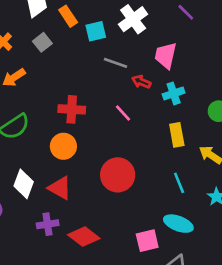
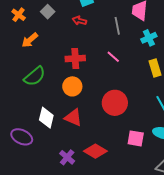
gray line: (116, 63) -> (117, 26), moved, turned 66
red arrow: (141, 82) -> (79, 21), moved
purple cross: (48, 224) -> (67, 157), moved, turned -35
pink square: (147, 241) -> (136, 138), moved, turned 30

